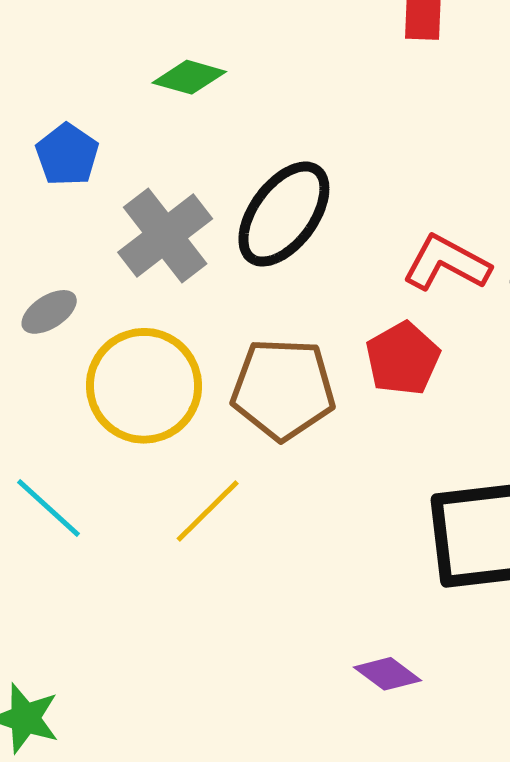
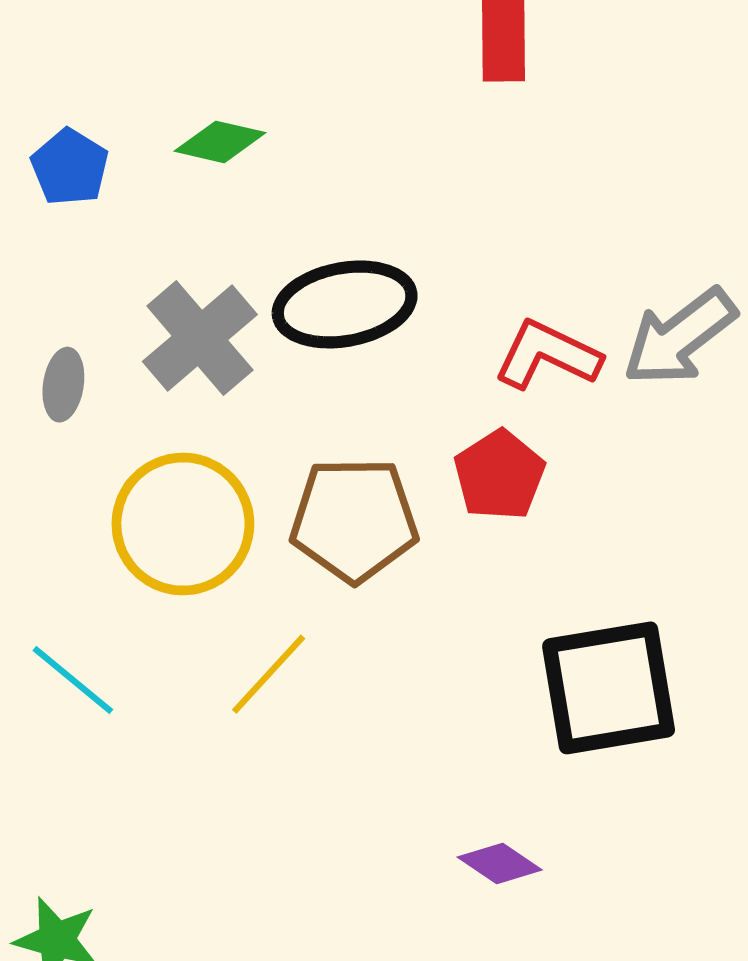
blue pentagon: (67, 155) -> (70, 167), moved
black ellipse: (284, 214) -> (345, 304), turned 46
gray ellipse: (49, 312) -> (63, 385), moved, turned -46

